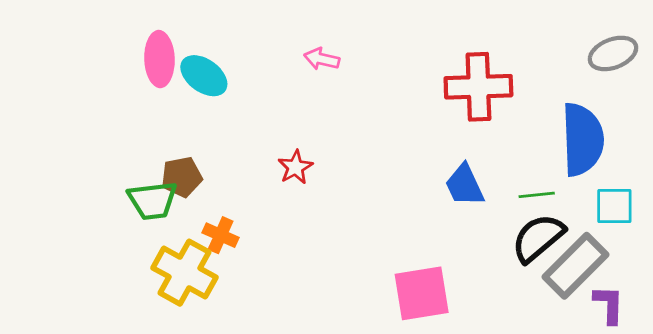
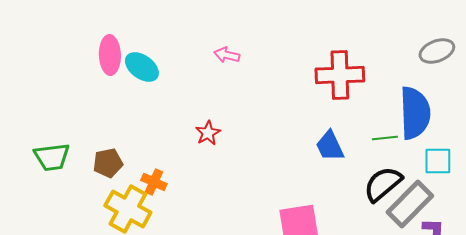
brown pentagon: (182, 177) -> (108, 163), moved
green line: (537, 195) -> (385, 138), moved
green trapezoid: (153, 200) -> (52, 157), moved

